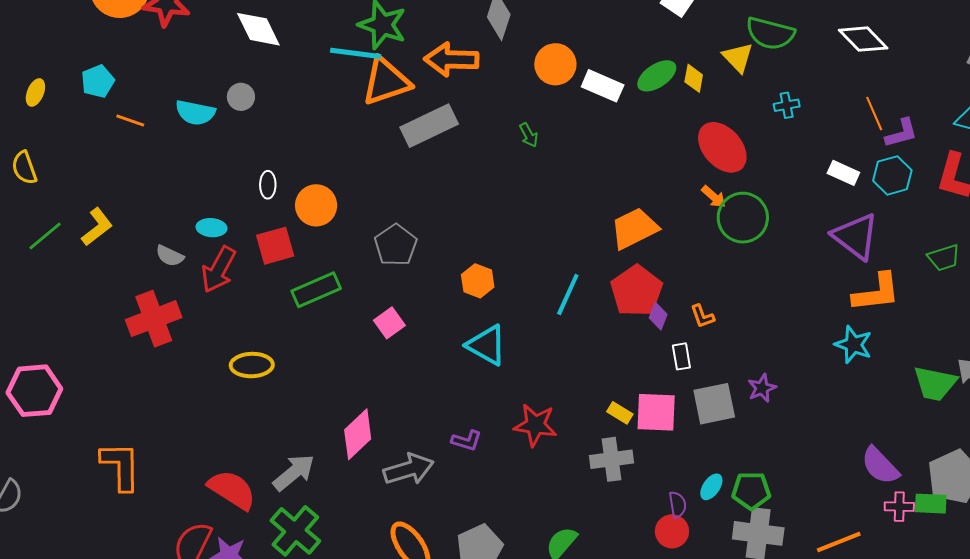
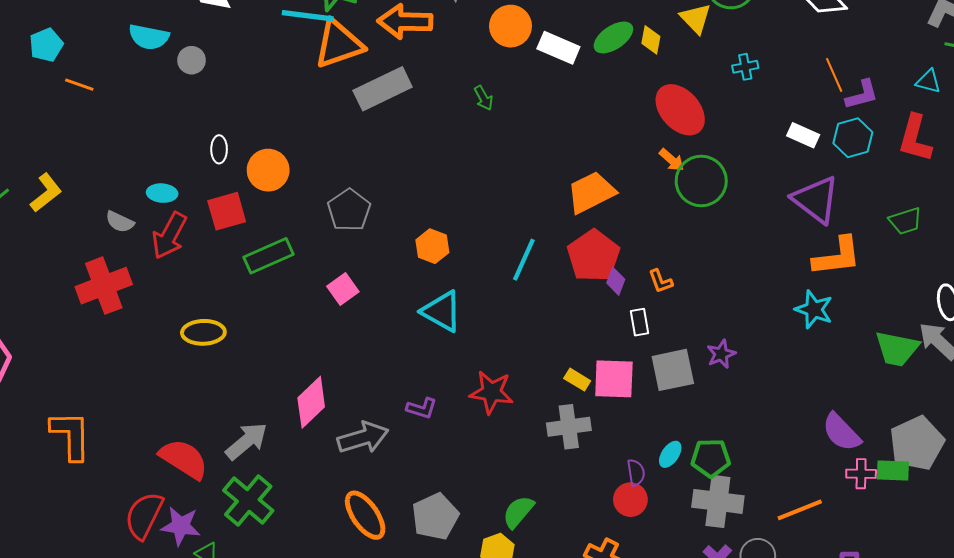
cyan semicircle: (195, 113) -> (149, 37), moved

